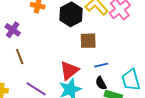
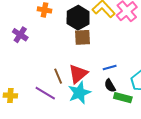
brown square: (88, 41) -> (83, 37), moved
brown line: (20, 57) -> (58, 76), moved

